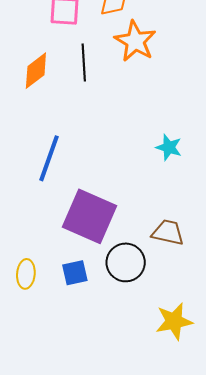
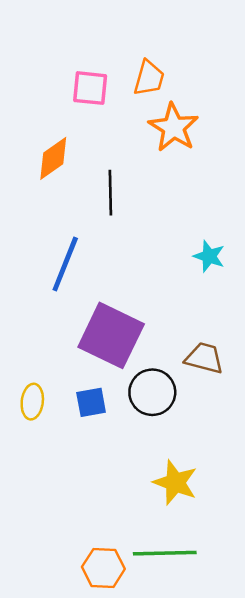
black line: (84, 62) -> (110, 193), moved
yellow star: (174, 321) -> (175, 483), moved, turned 30

